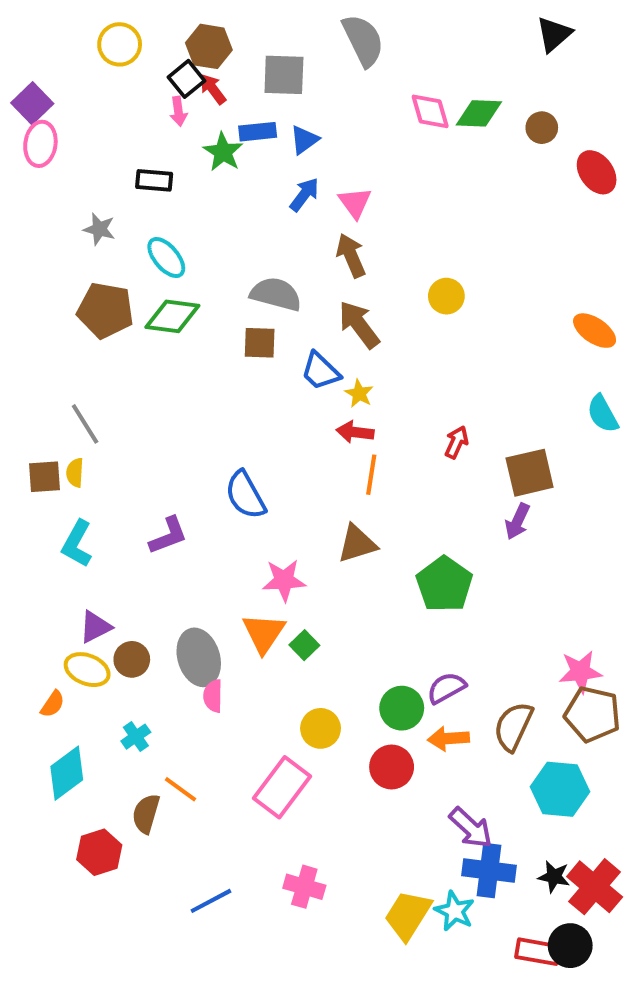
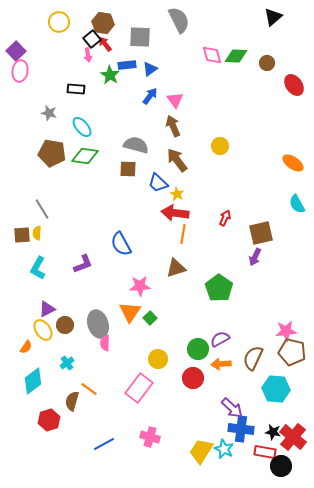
red arrow: (355, 432) -> (175, 213), size x1.5
yellow ellipse: (87, 670) -> (43, 330), turned 35
red rectangle: (538, 952) -> (265, 452), moved

